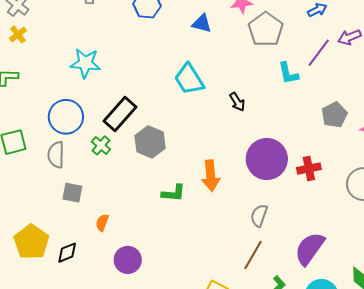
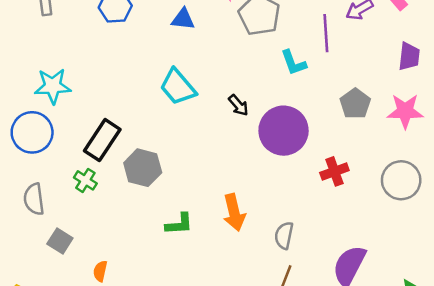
purple line: (319, 53) -> (326, 33), turned -32
blue circle: (66, 117) -> (32, 132), moved
purple circle: (267, 159) -> (284, 131), moved
orange arrow: (211, 176) -> (234, 212), moved
gray square: (72, 193) -> (60, 241), turned 30

